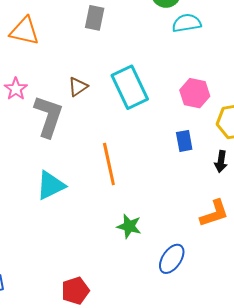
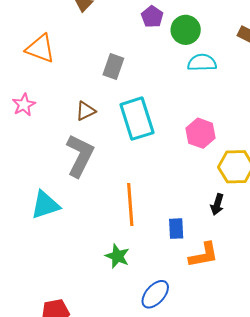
gray rectangle: (95, 18) -> (113, 67), moved
gray L-shape: (48, 116) -> (80, 156), moved
blue rectangle: (184, 141) -> (176, 229), moved
orange line: (109, 164) -> (130, 205), moved

